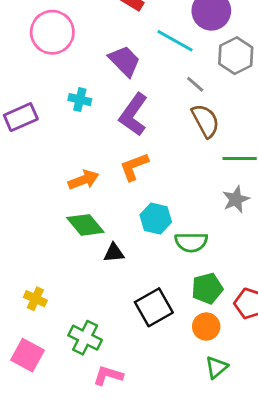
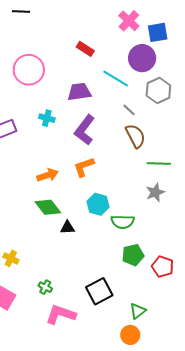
purple trapezoid: (124, 61) -> (79, 92), turned -55
black square: (154, 307) -> (99, 291), moved
orange circle: (206, 327) -> (130, 335), moved
green cross: (85, 338) -> (45, 287), size x0.6
pink L-shape: (108, 375) -> (61, 314), size x1.4

